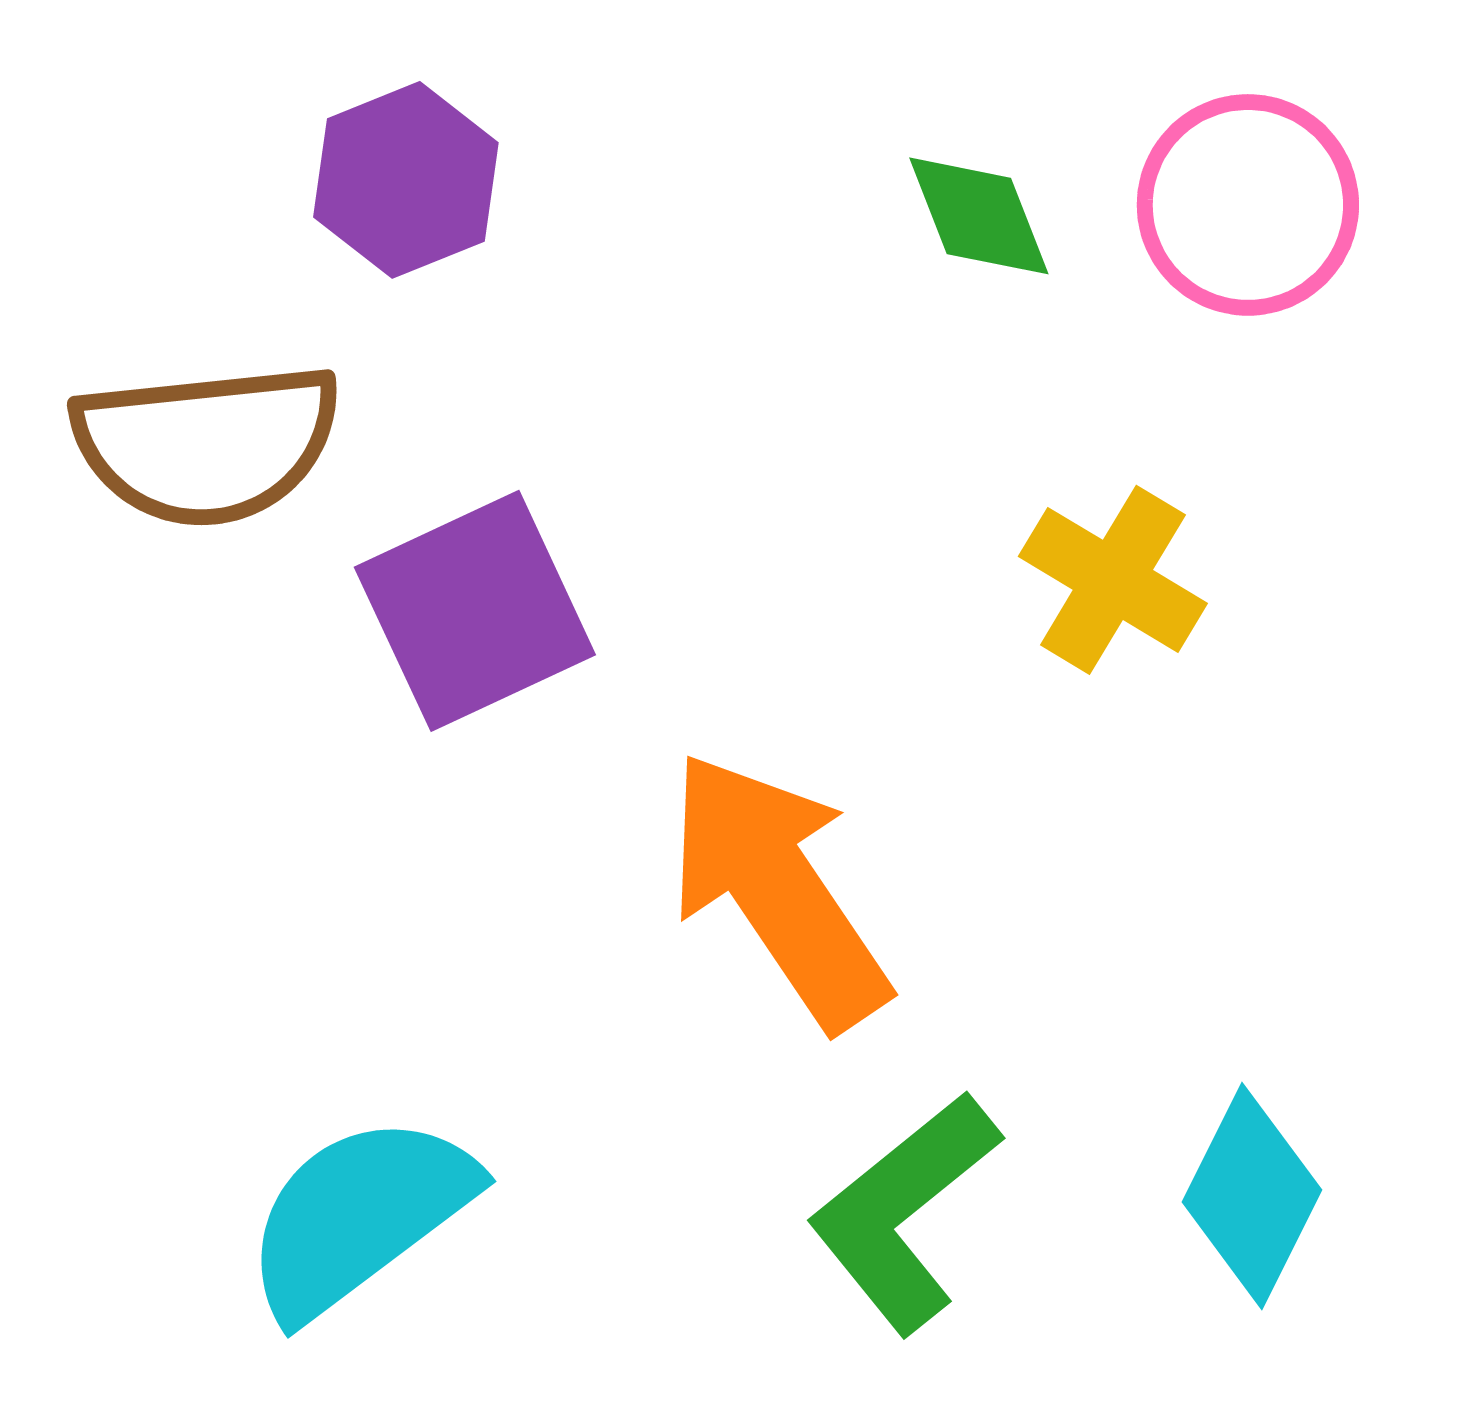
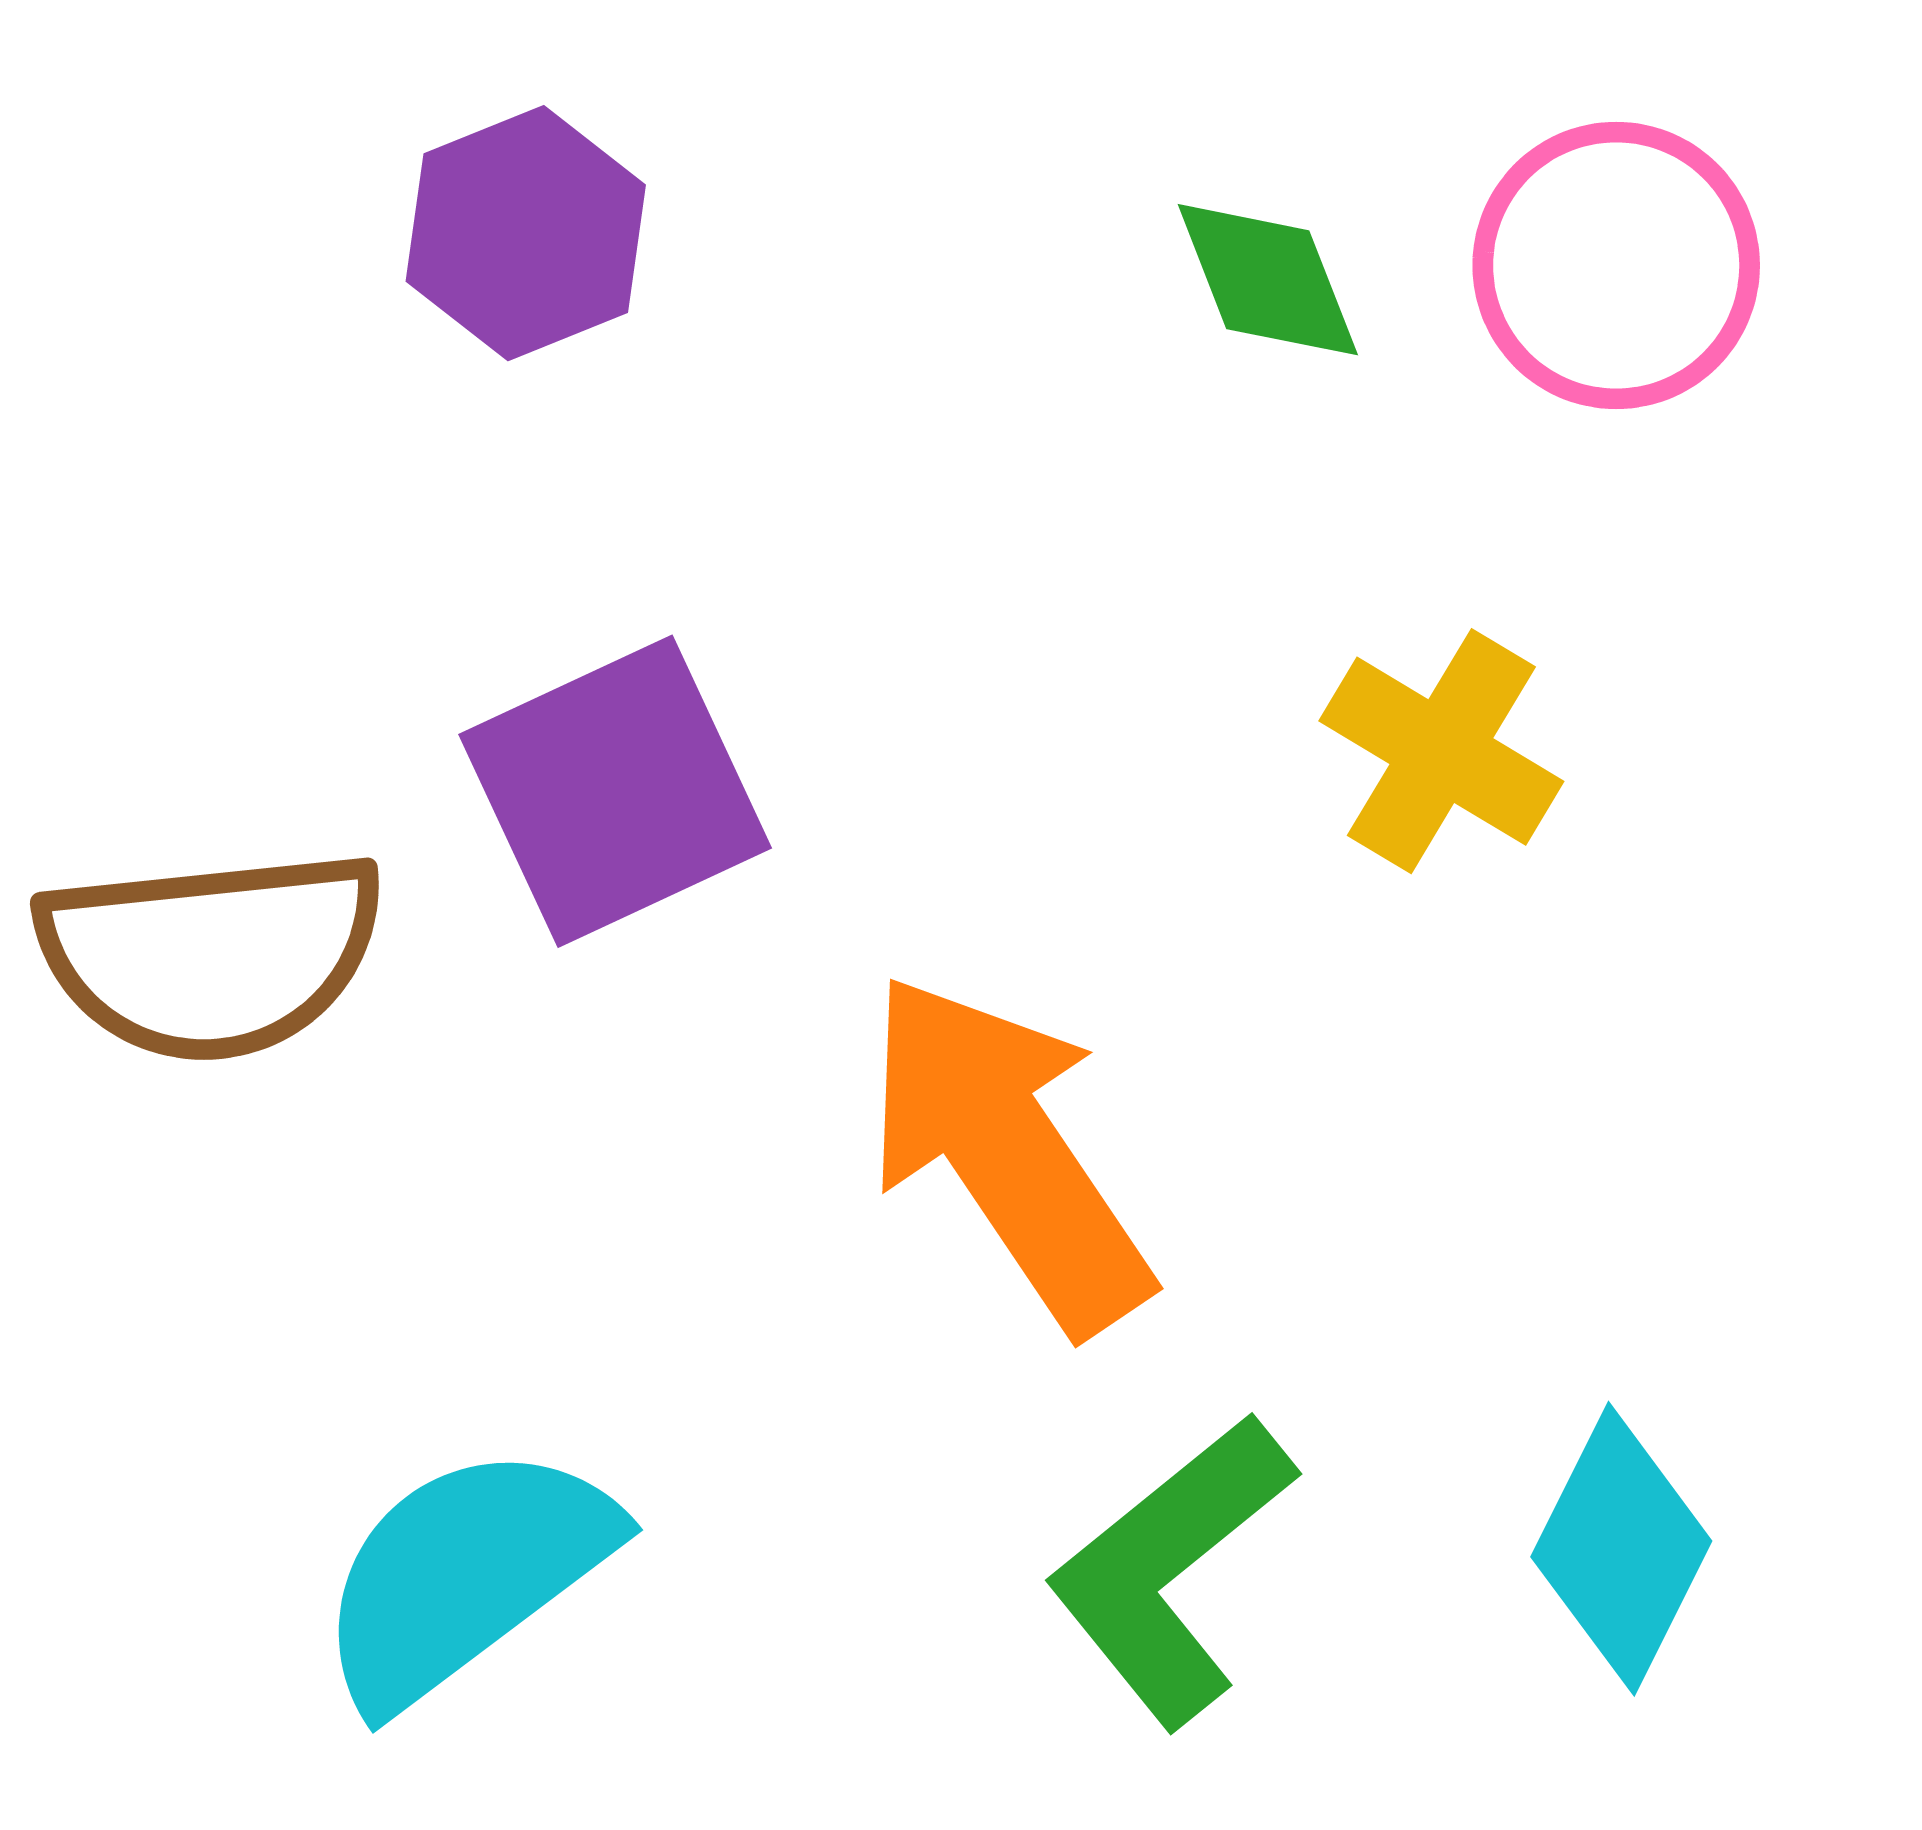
brown semicircle: (207, 444) -> (211, 954), moved

